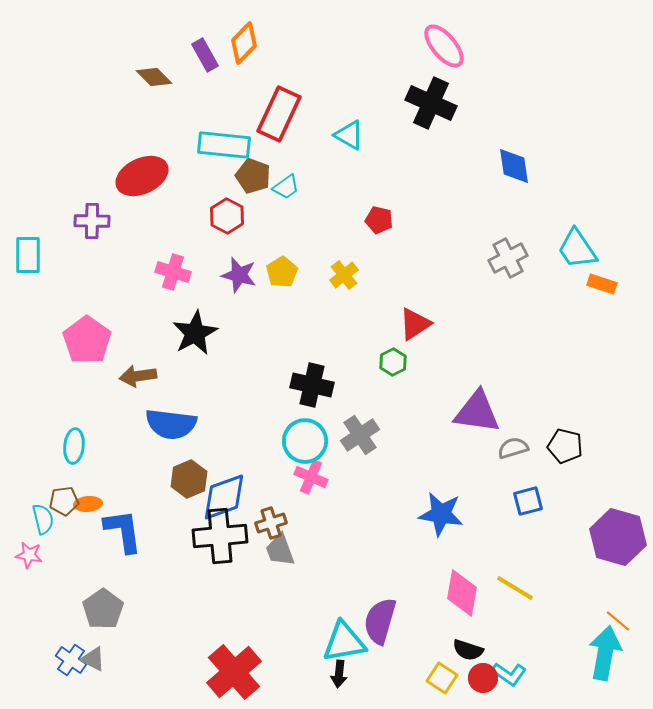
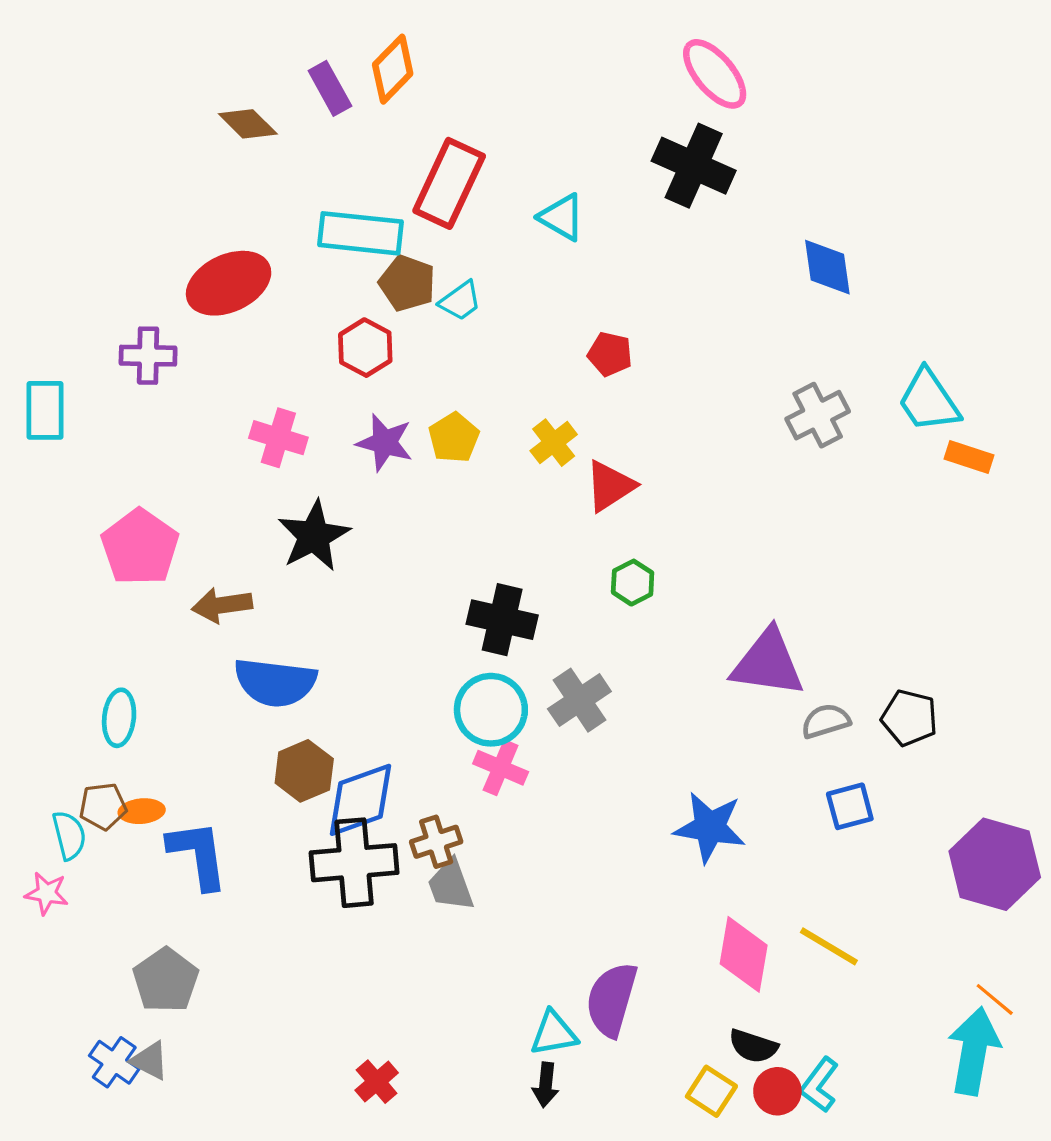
red triangle: (415, 324) -> (610, 486), moved
cyan triangle: (344, 642) -> (554, 1033), size x0.7
red cross: (234, 672) -> (377, 1082), size x0.5
cyan L-shape: (509, 674) -> (819, 1085), turned 92

